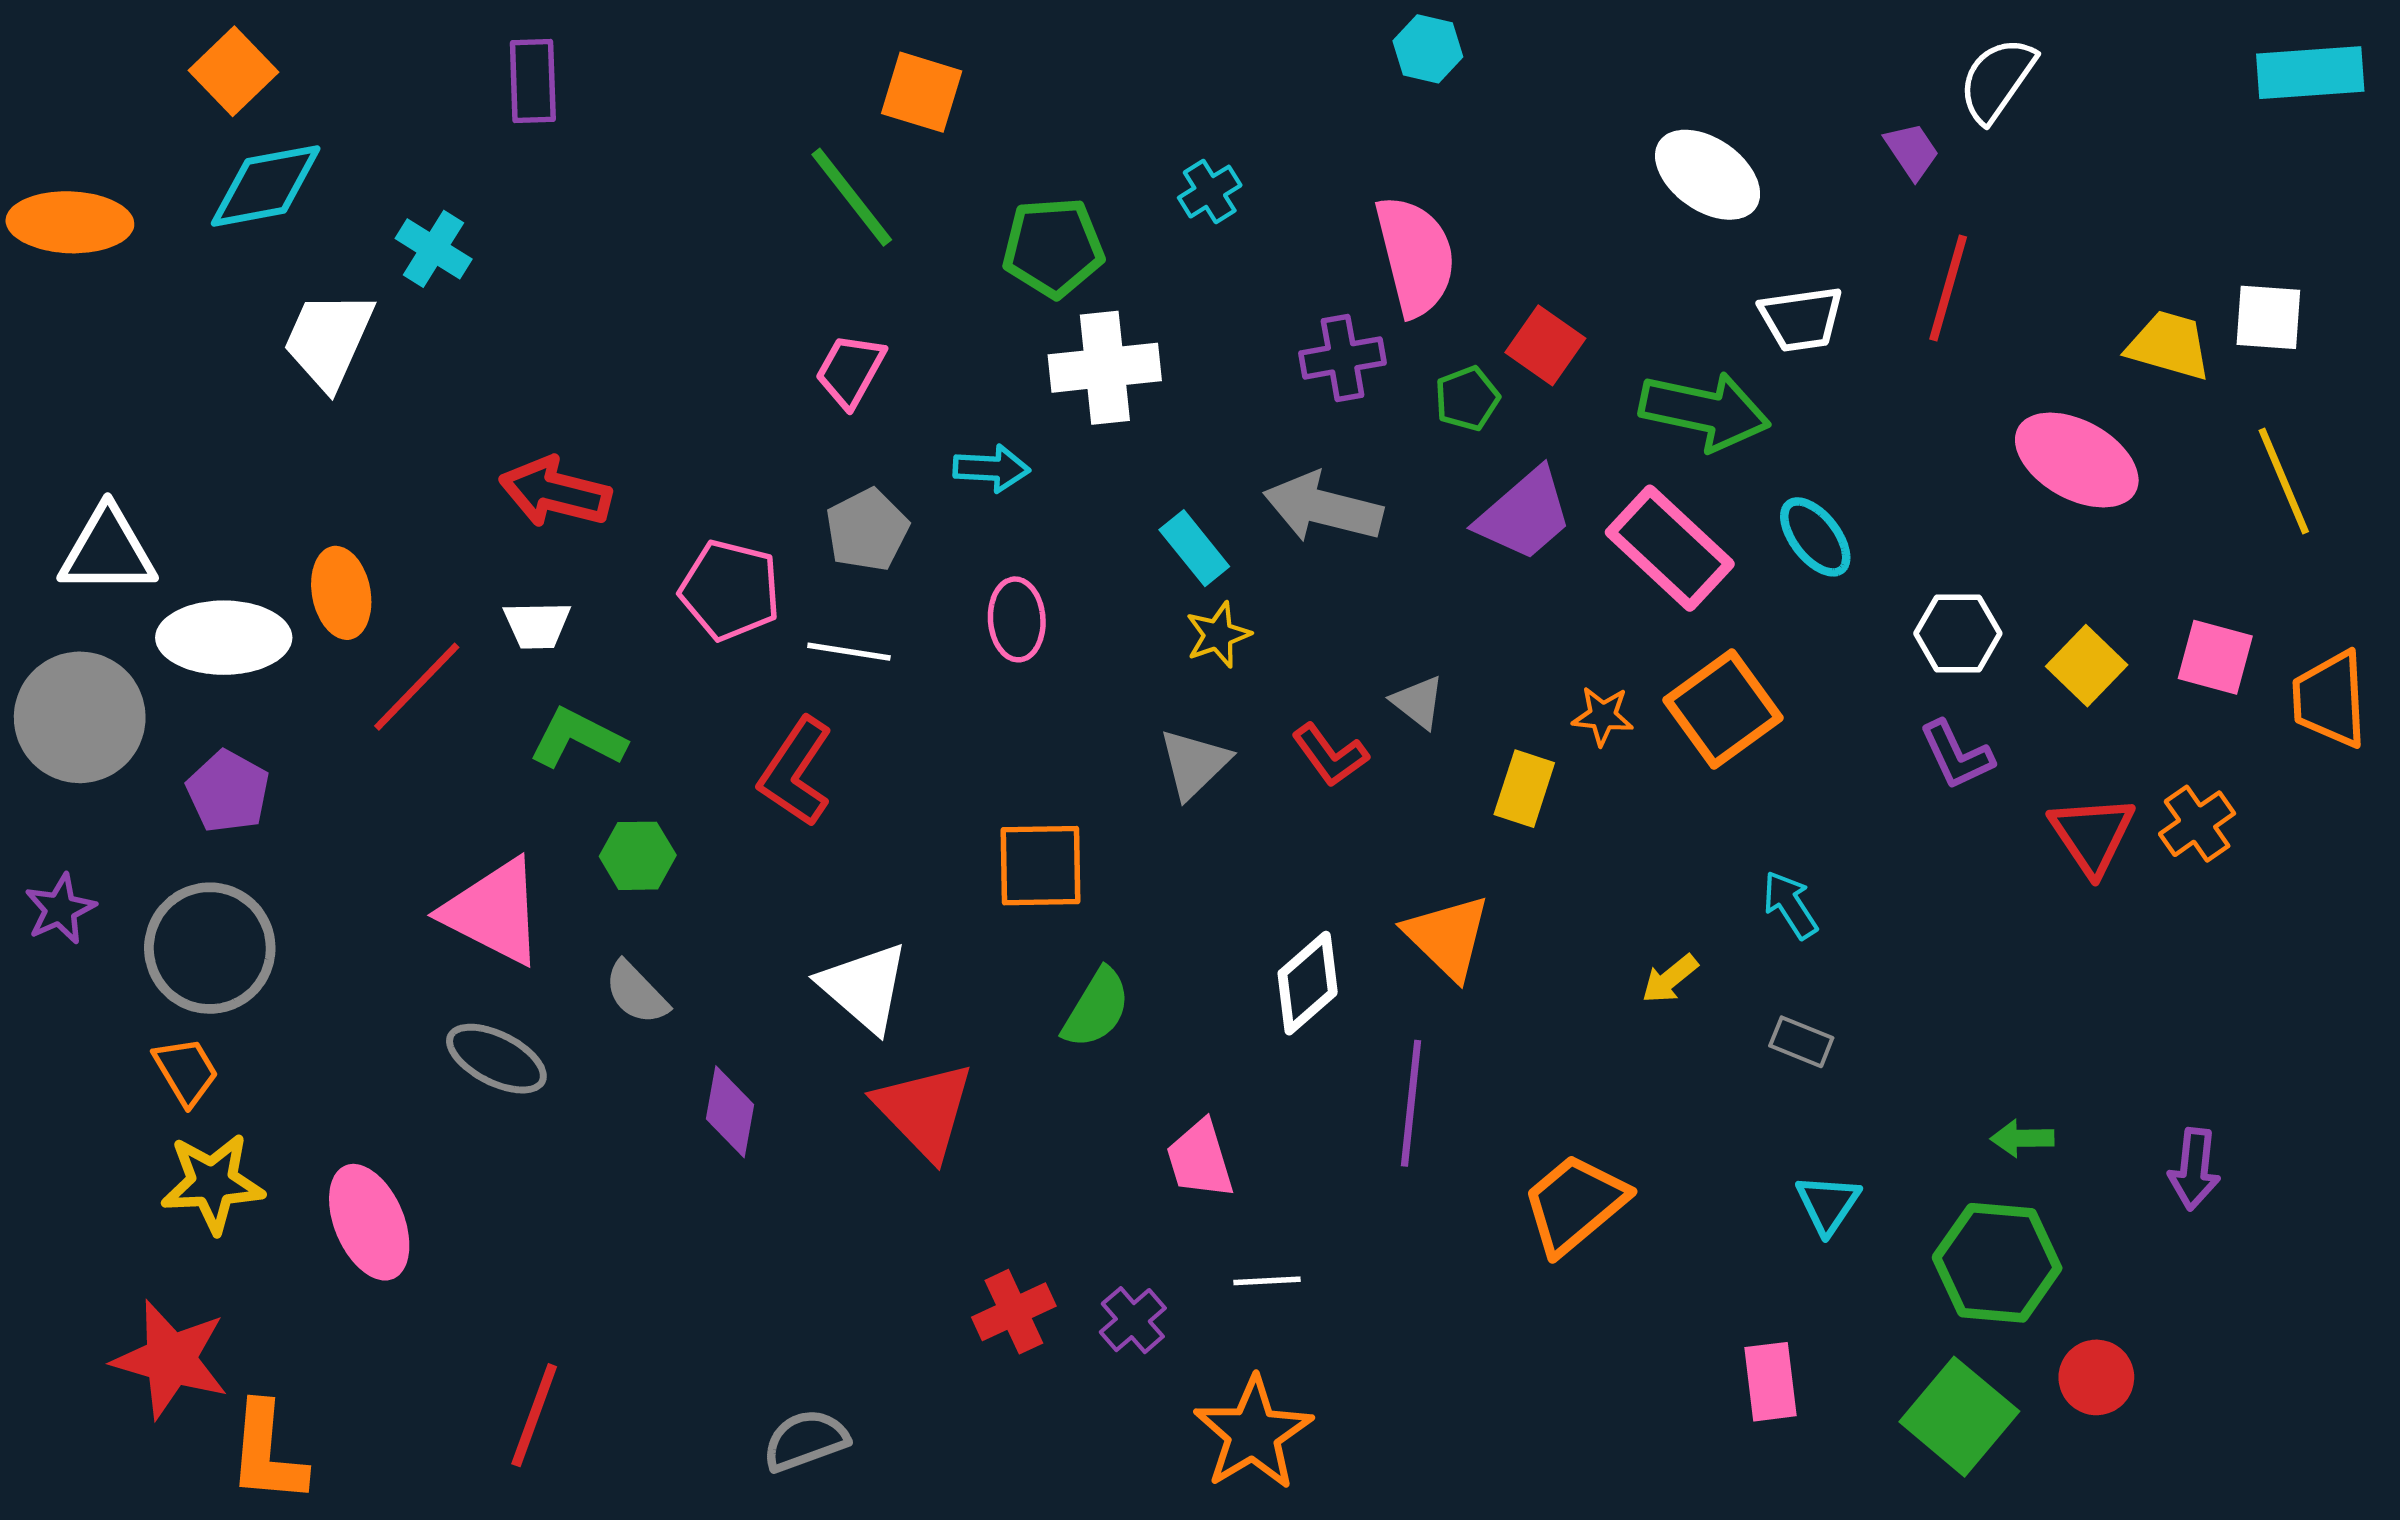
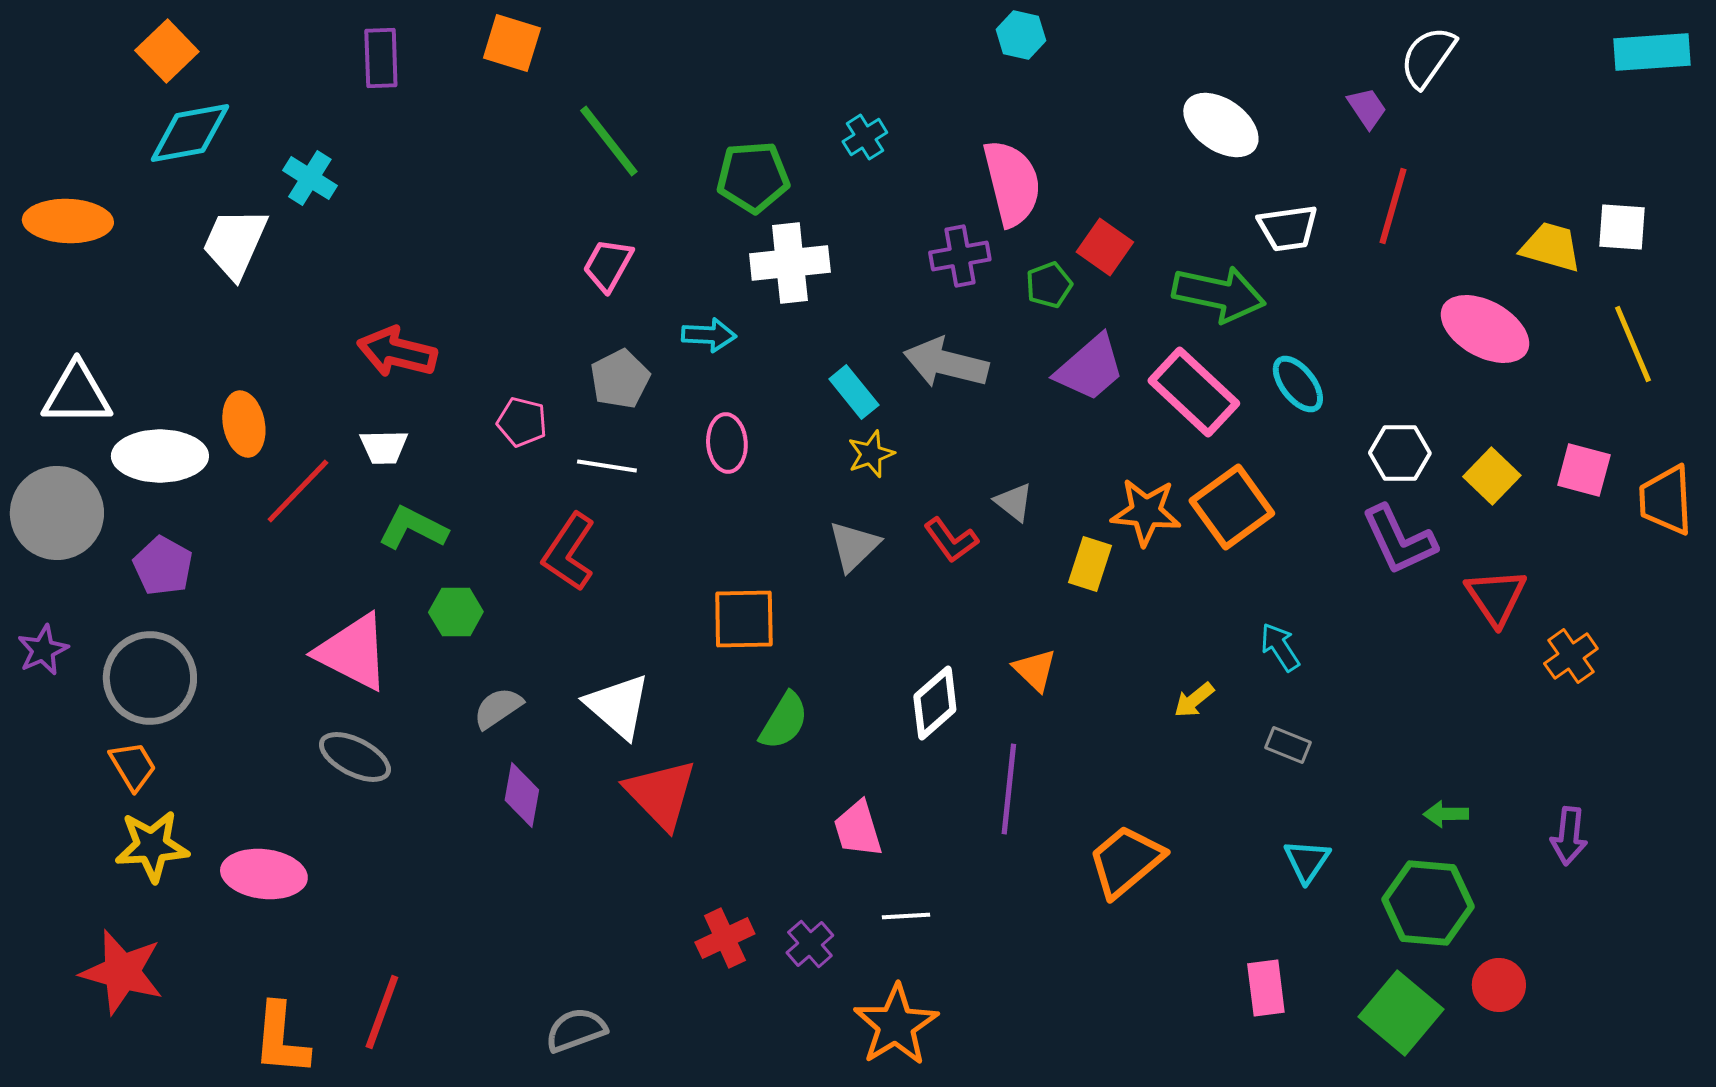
orange square: (922, 92) -> (512, 43), moved
orange ellipse: (70, 222) -> (68, 221), moved
pink pentagon: (730, 590) -> (522, 422), size x0.7
orange star: (1603, 716) -> (1146, 512), size x1.6
purple L-shape: (1957, 755) -> (1399, 540), size x1.4
orange cross: (2197, 824) -> (1571, 656), moved
orange triangle: (1447, 937) -> (1035, 670), size x0.7
gray semicircle: (636, 993) -> (498, 708), moved, turned 100
pink ellipse: (369, 1222) -> (264, 874), turned -60
orange L-shape: (267, 1453) -> (281, 1039), moved

